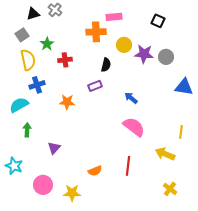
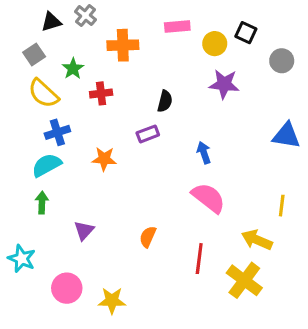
orange cross: (96, 32) -> (123, 45), moved
yellow circle: (124, 45) -> (215, 44), moved
gray circle: (166, 57) -> (282, 61), moved
yellow semicircle: (28, 60) -> (43, 93), turned 145
blue arrow: (131, 98) -> (204, 153), turned 32
cyan semicircle: (19, 105) -> (47, 165), moved
orange semicircle: (95, 171) -> (148, 237), moved, turned 136
yellow cross: (170, 189) -> (244, 280), moved, size x1.6

